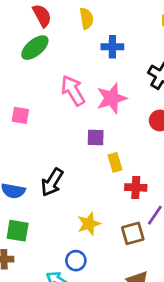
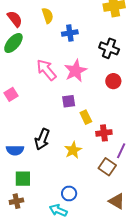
pink square: (20, 115) -> (11, 94), turned -32
yellow star: (89, 224) -> (73, 150), moved
brown square: (133, 233) -> (107, 167), turned -30

